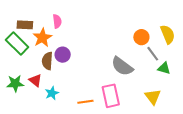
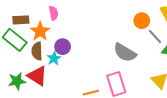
brown semicircle: (47, 61) -> (37, 51), moved
red triangle: (35, 80) -> (37, 76), size x1.5
cyan star: (52, 93) -> (54, 58), moved

